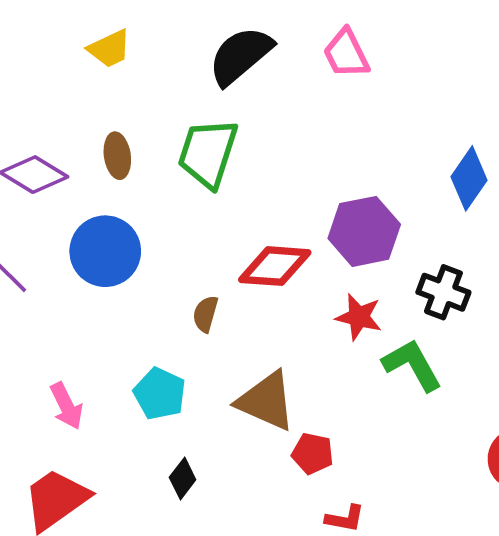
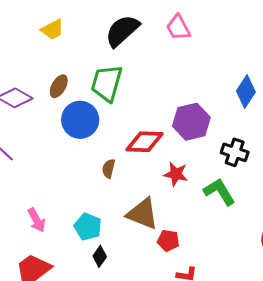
brown ellipse: (117, 156) -> (59, 86), turned 40
blue circle: (105, 251) -> (80, 120), moved
red star: (359, 317) -> (176, 174), moved
cyan pentagon: (160, 394) -> (88, 227), moved

